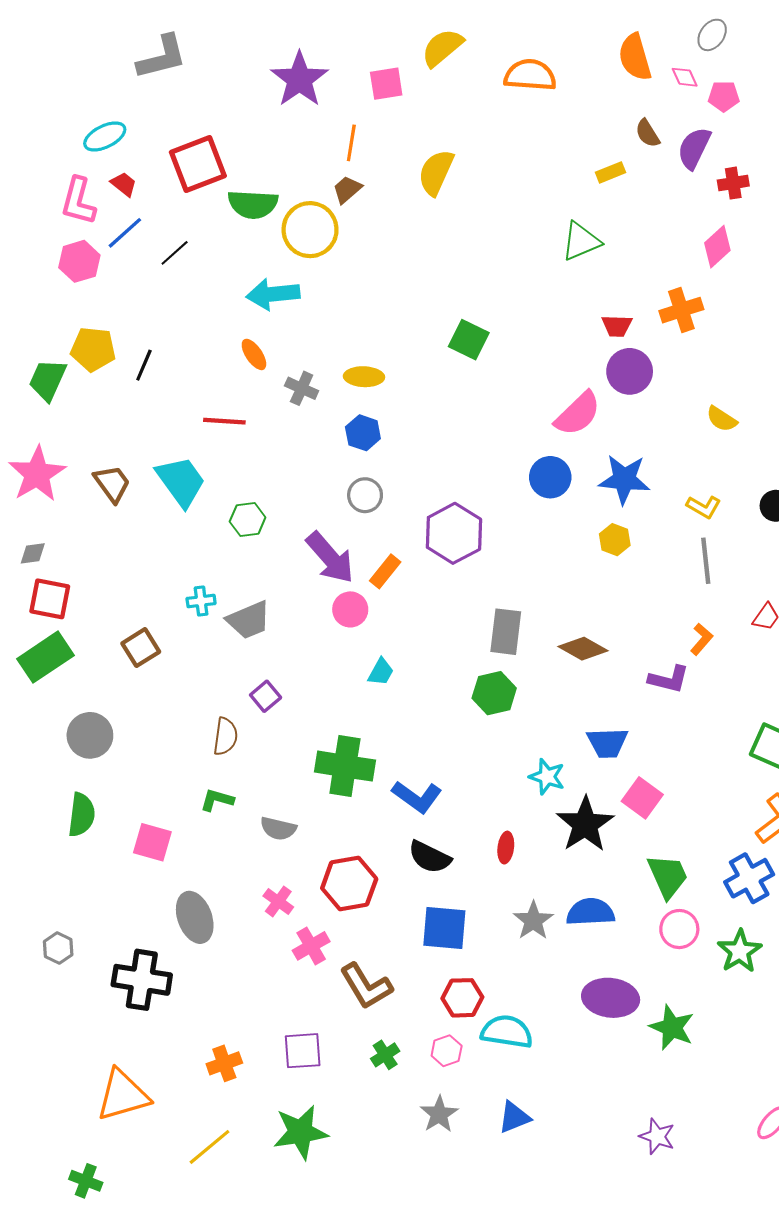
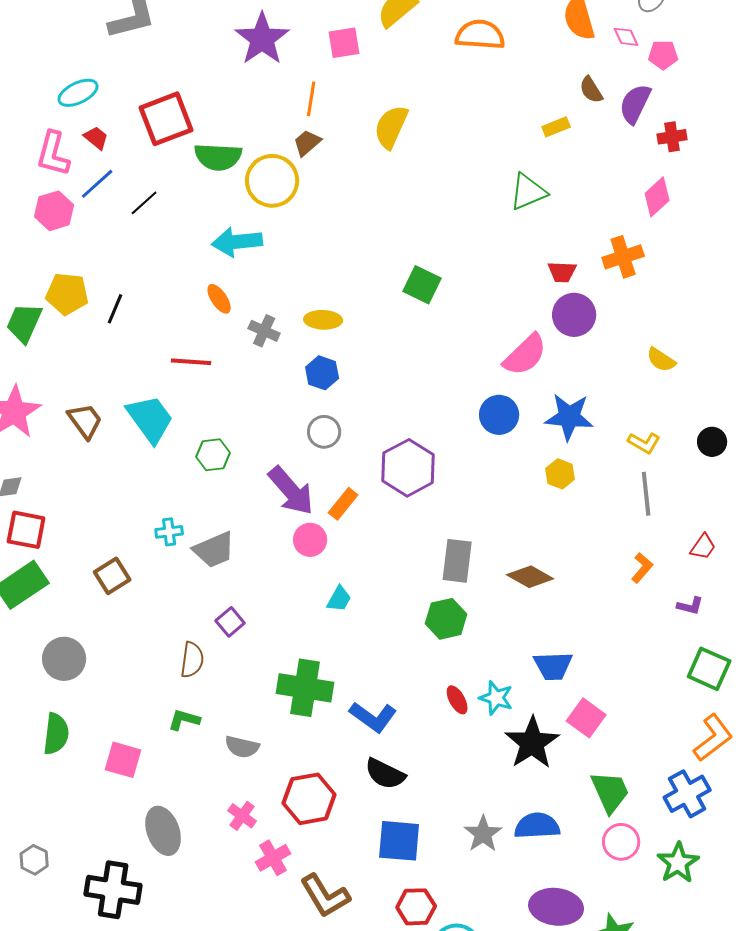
purple L-shape: (669, 679) -> (690, 606), moved, size x0.7
red ellipse: (506, 848) -> (457, 700), moved, turned -36

